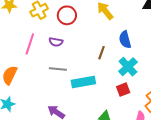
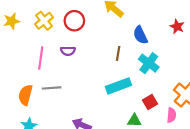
gray line: (58, 69) -> (52, 88), moved
cyan rectangle: (83, 82) -> (118, 86), moved
red square: (123, 90) -> (150, 102), moved

